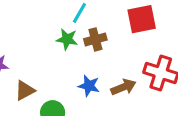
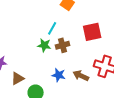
brown arrow: (123, 87) -> (81, 76), turned -133

